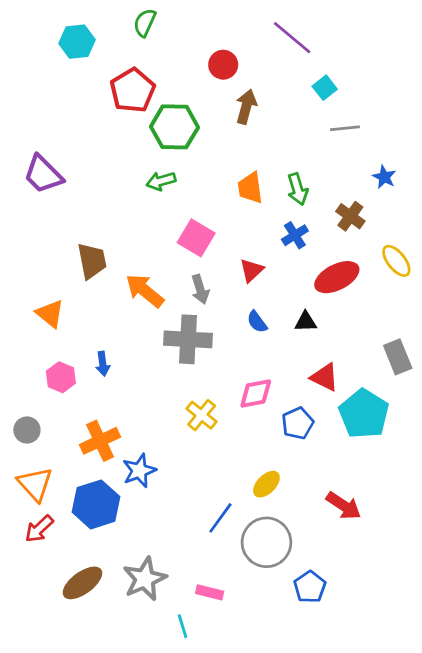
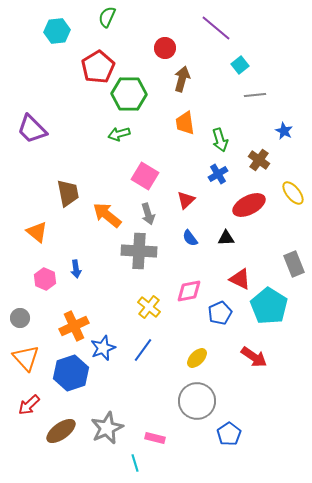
orange trapezoid: (250, 188) -> (185, 123), moved
red arrow: (344, 506) -> (254, 357), moved
blue line: (220, 518) -> (143, 350), moved
red arrow: (39, 529) -> (29, 405), moved

